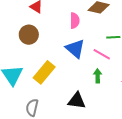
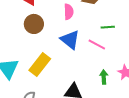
brown circle: (29, 35) -> (34, 24), moved
green arrow: (98, 76) -> (104, 77), moved

